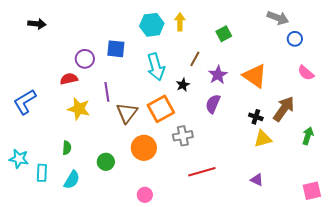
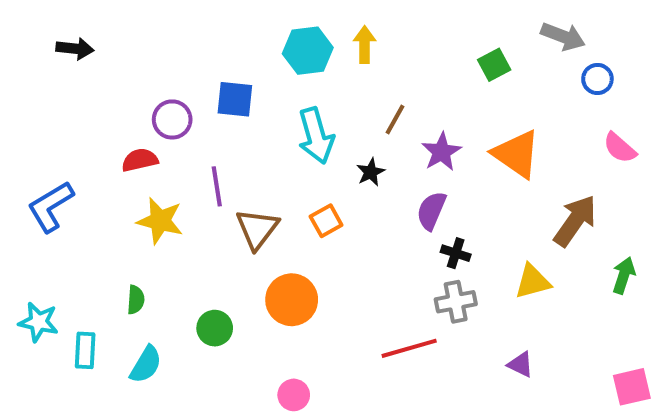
green square: (224, 34) -> (494, 65), moved
orange square: (161, 109) -> (326, 221), size x0.6
black cross: (256, 117) -> (456, 253), moved
gray cross: (183, 136) -> (456, 302), moved

